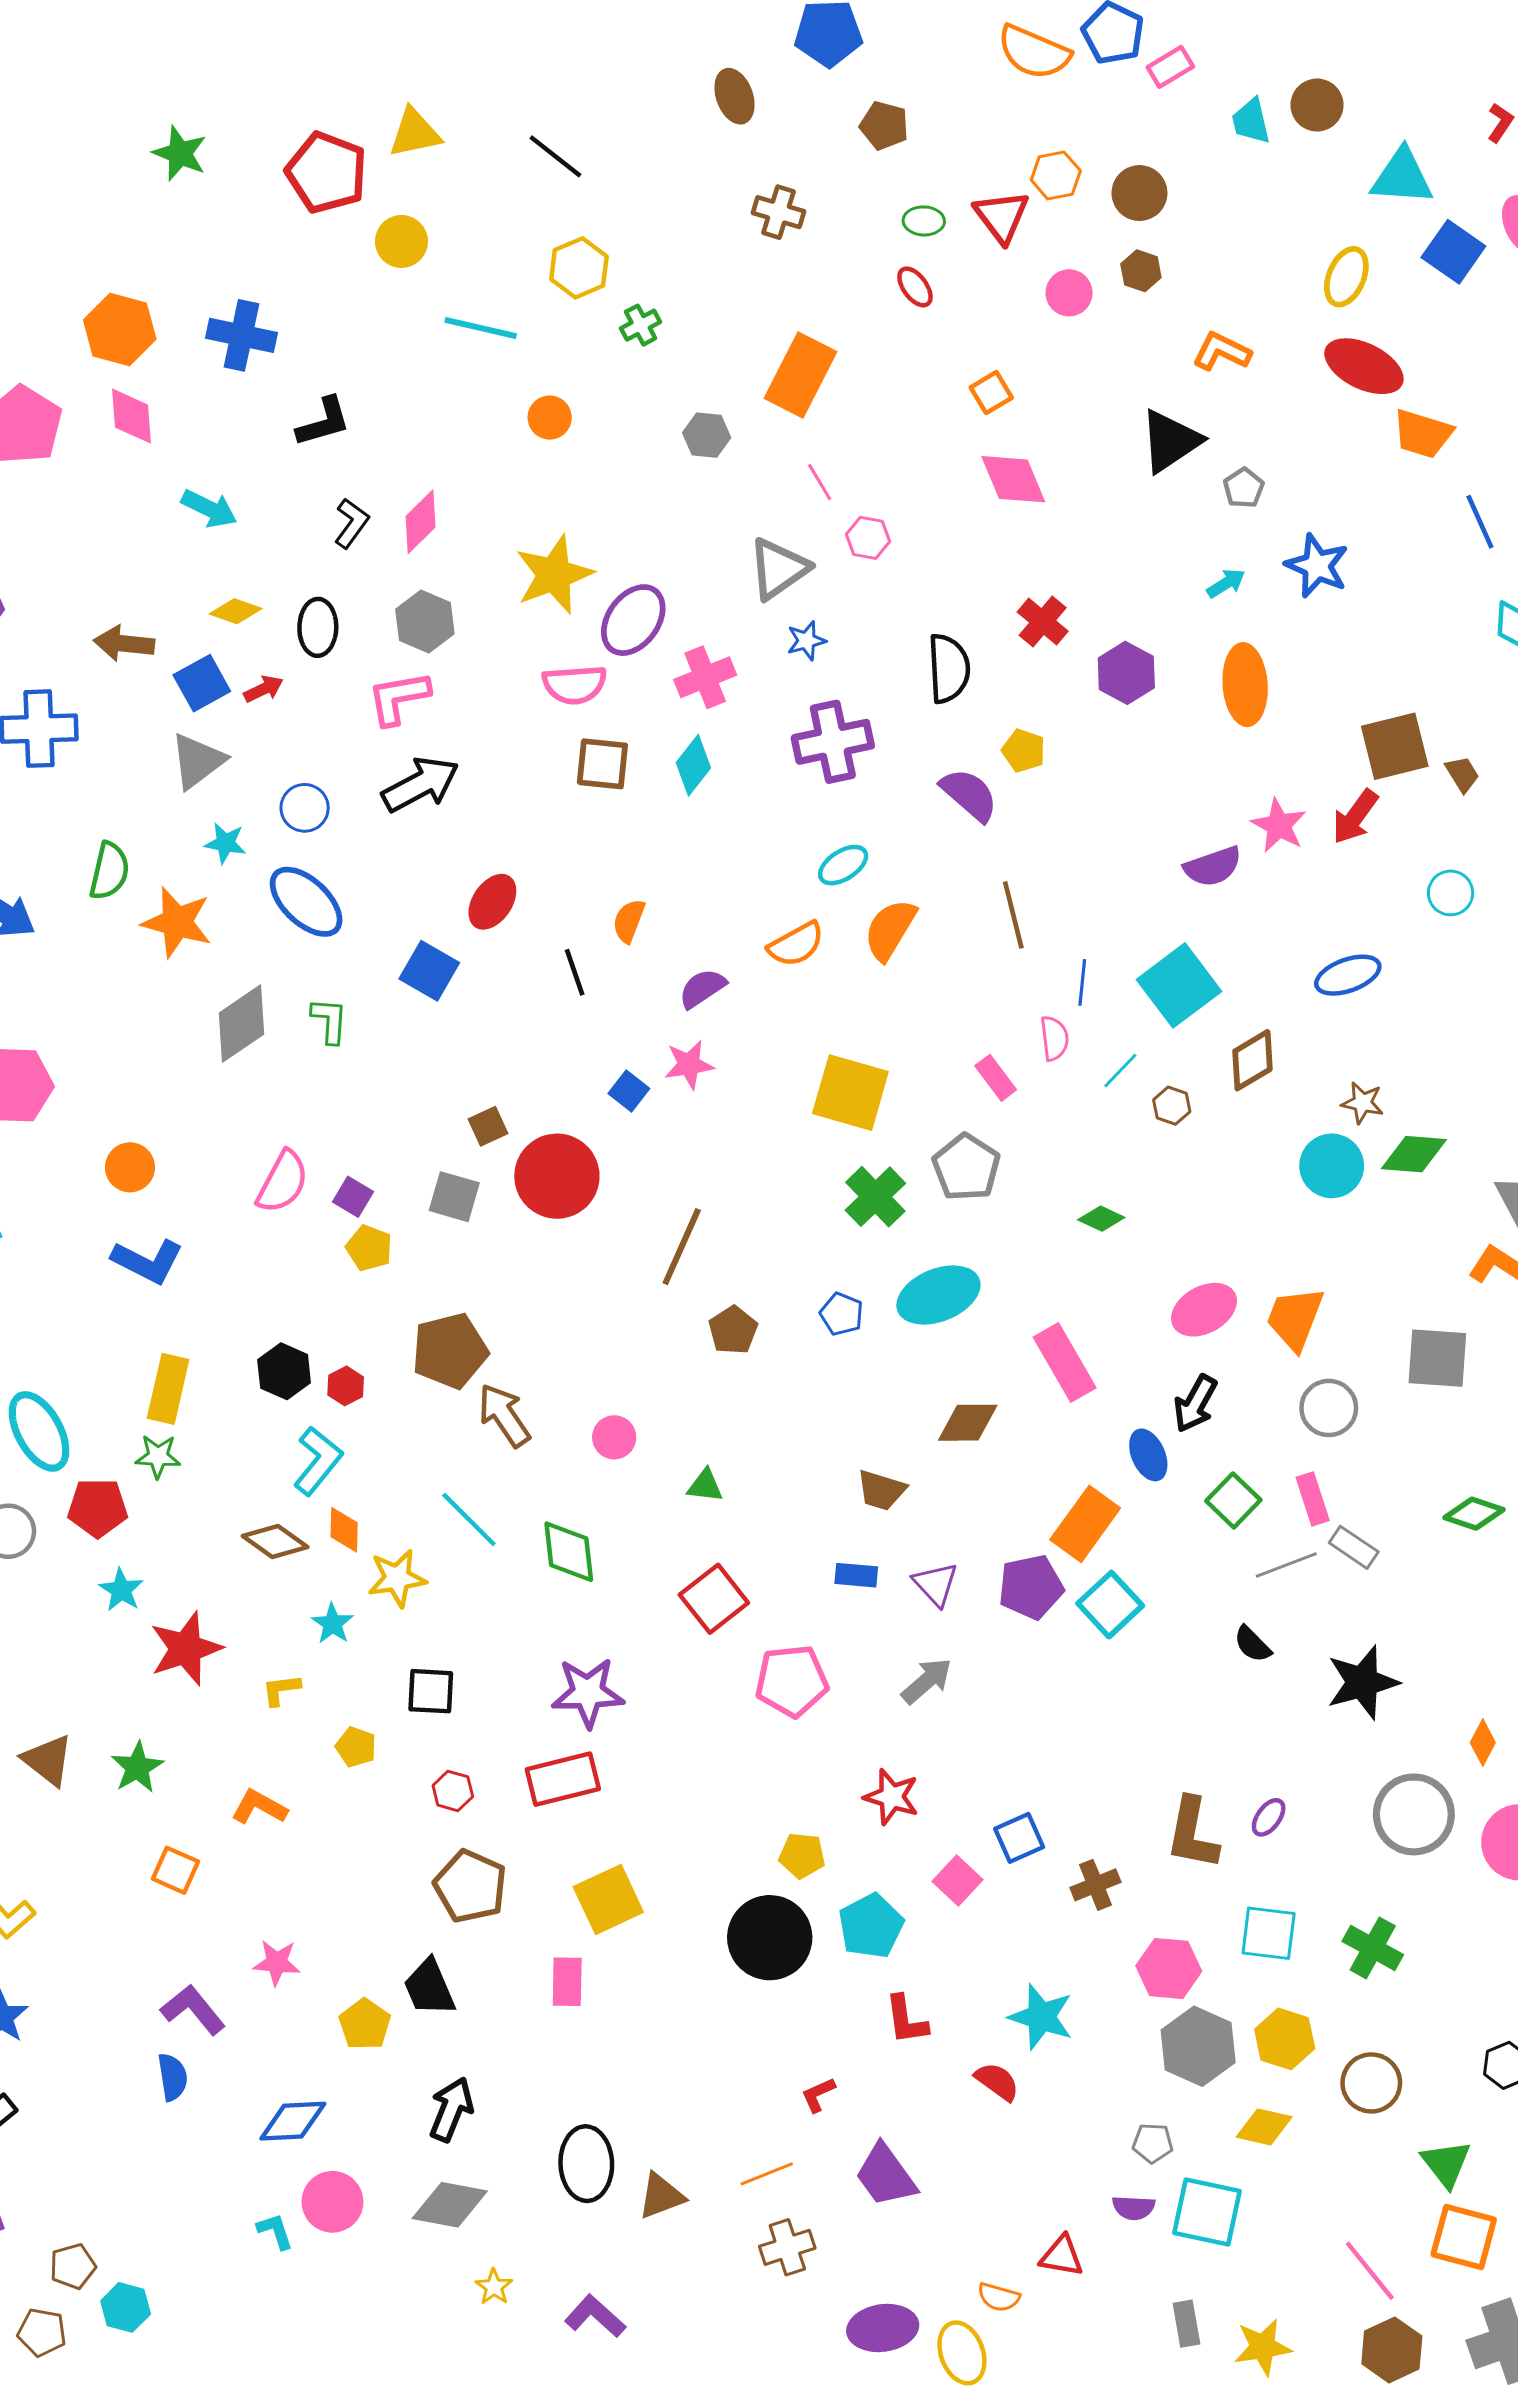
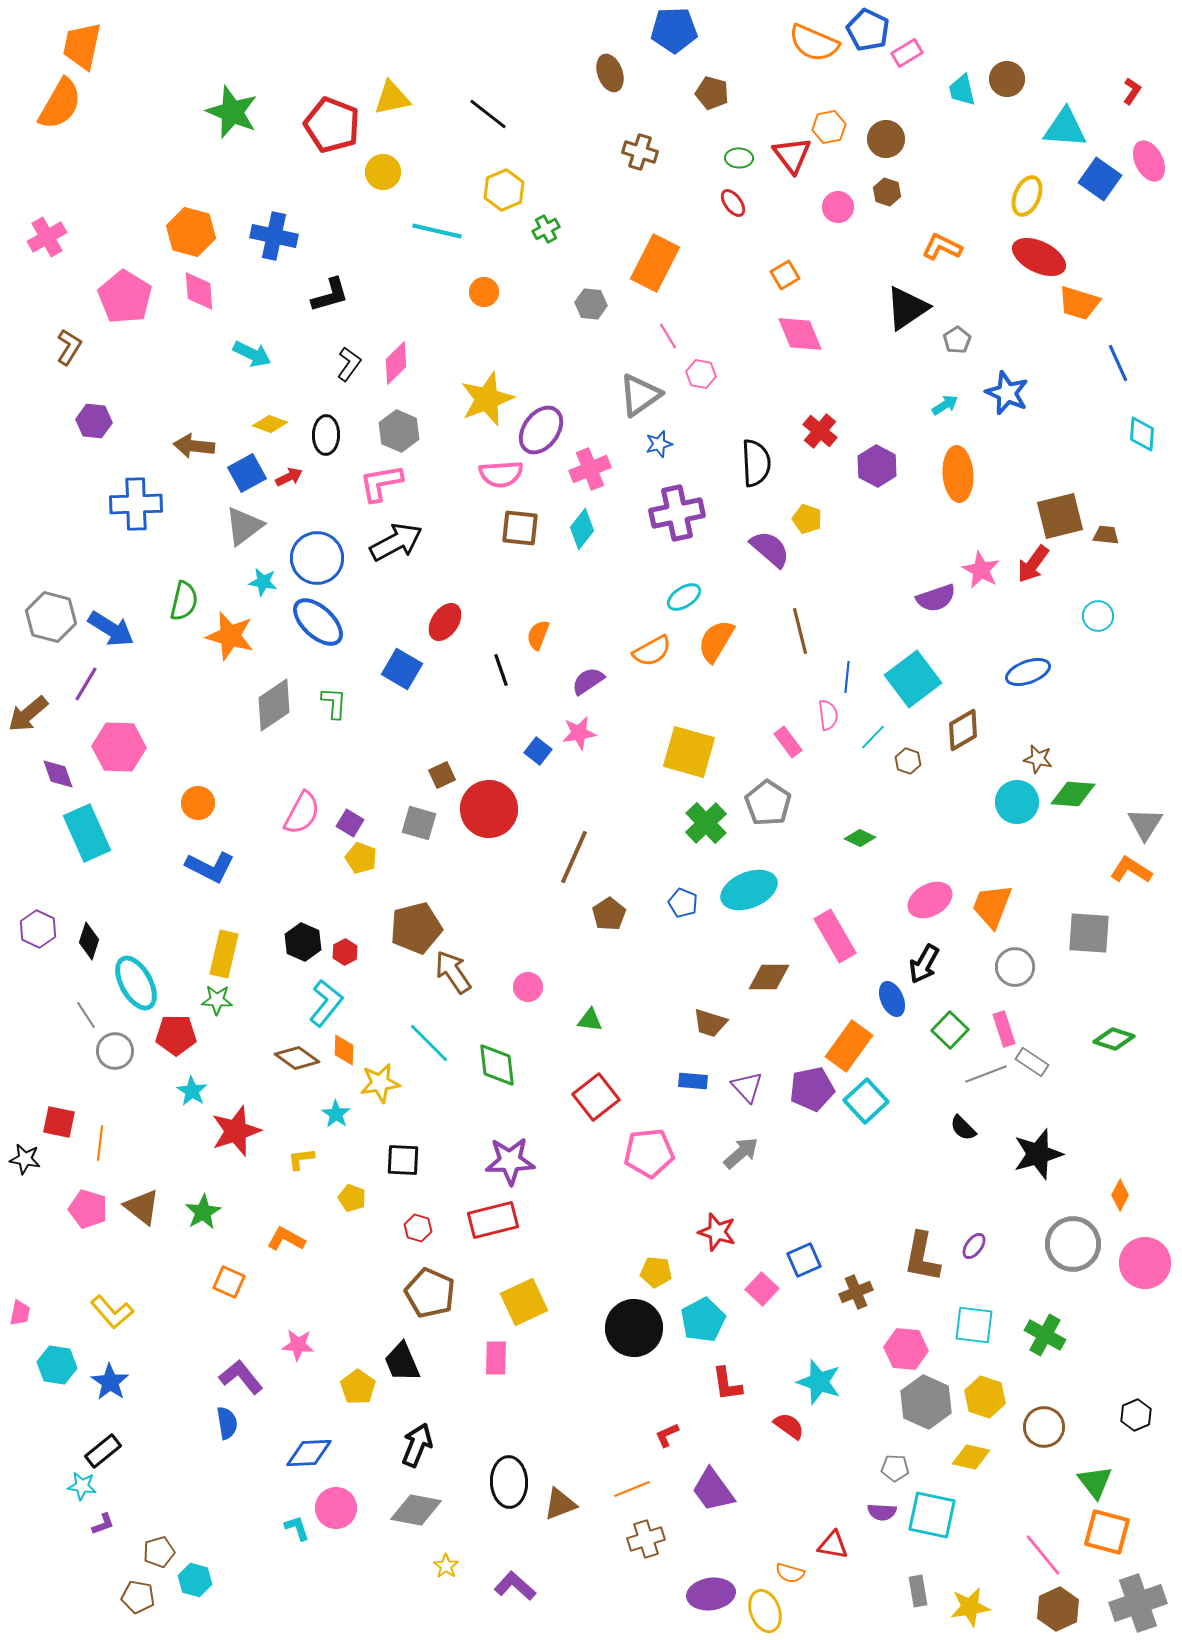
green star: (180, 153) -> (232, 112), size x1.4
brown trapezoid: (1462, 774) -> (1106, 535), turned -52
blue circle: (305, 808) -> (317, 558), size x1.6

